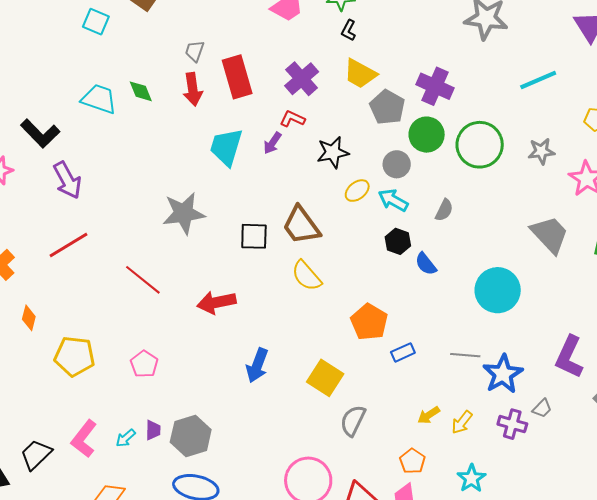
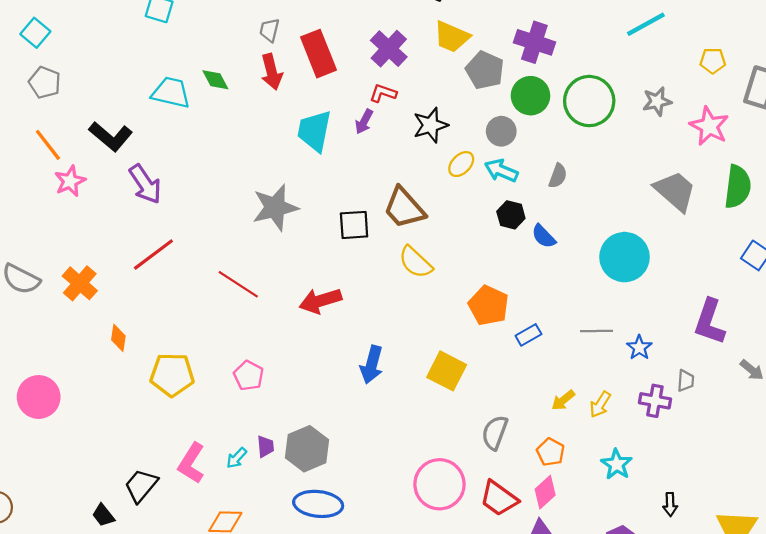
blue star: (503, 374) -> (639, 348), size x0.6
gray trapezoid: (542, 408) -> (686, 381), turned -35
gray semicircle: (353, 421) -> (495, 433), moved

